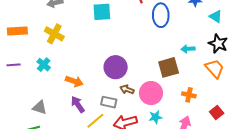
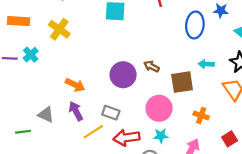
blue ellipse: (161, 15) -> (195, 25), moved
cyan cross: (44, 65) -> (31, 55), moved
brown arrow: (127, 89) -> (151, 66), moved
gray triangle: (40, 108) -> (46, 115), moved

